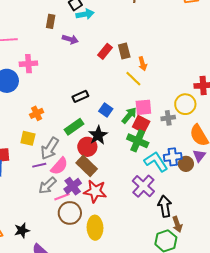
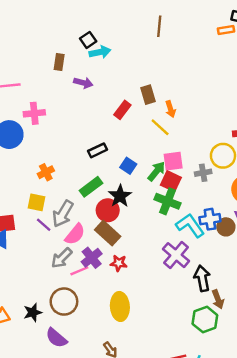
red rectangle: (105, 51) -> (122, 110), moved
purple line: (39, 165) -> (44, 225), moved, turned 56
red star: (95, 191) -> (119, 263), size x0.6
brown circle: (70, 213) -> (64, 302), moved

